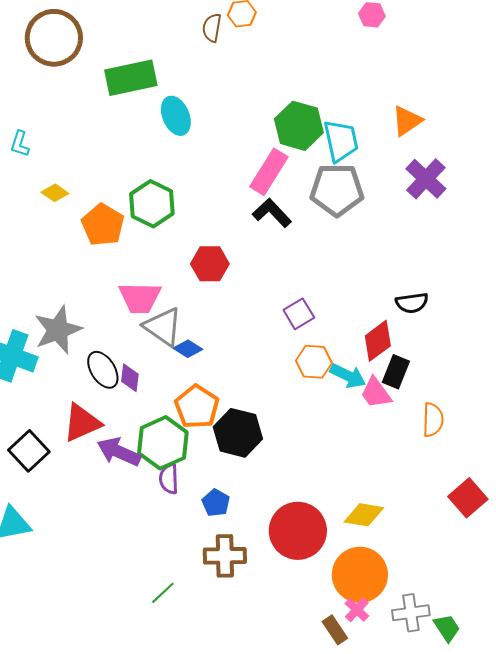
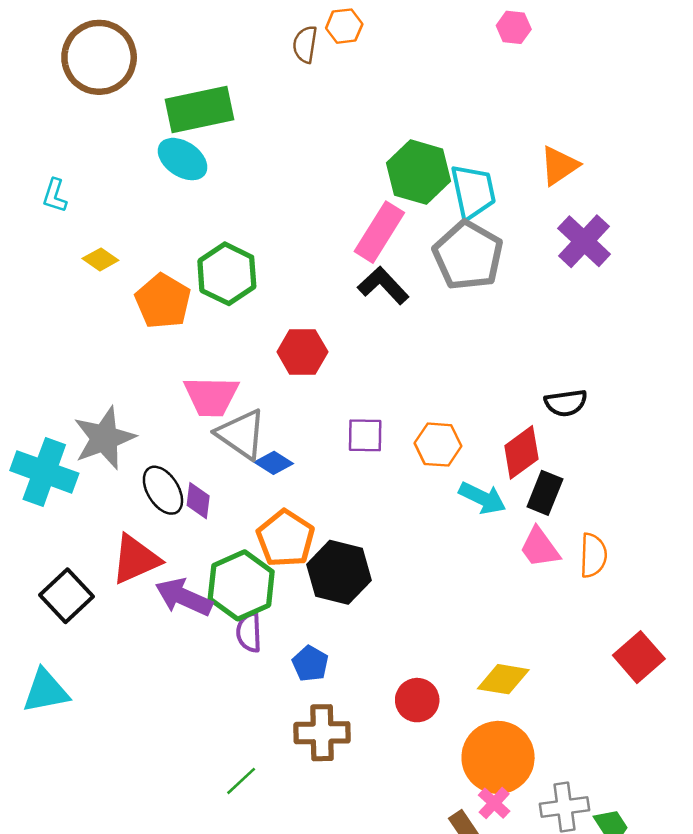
cyan ellipse: (176, 116) -> (183, 159), moved, turned -33
gray pentagon: (337, 190) -> (468, 256), turned 30
purple square: (299, 314) -> (365, 435), moved, turned 32
orange hexagon: (314, 362) -> (438, 445), moved
pink trapezoid: (376, 393) -> (540, 548), moved
red circle: (298, 531) -> (417, 700), size x0.6

